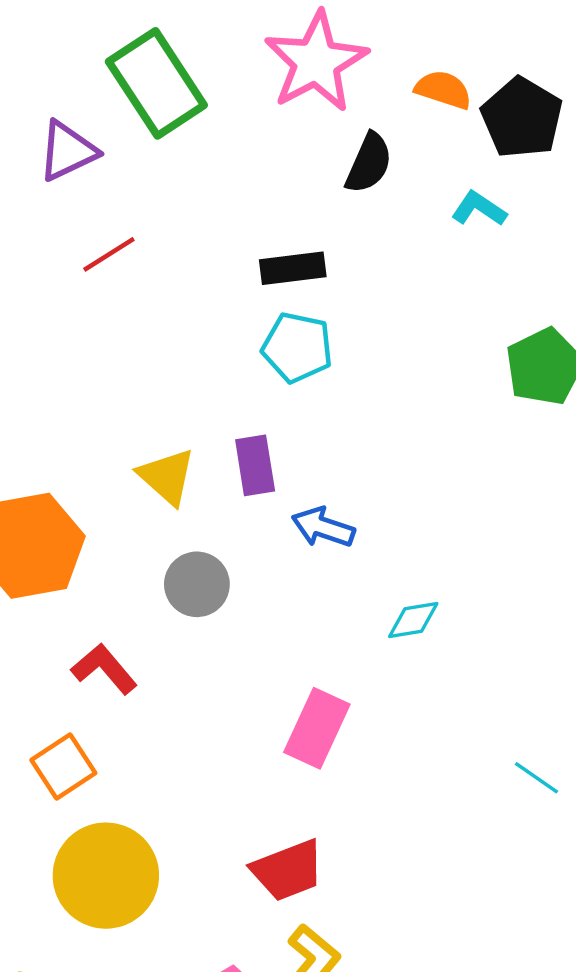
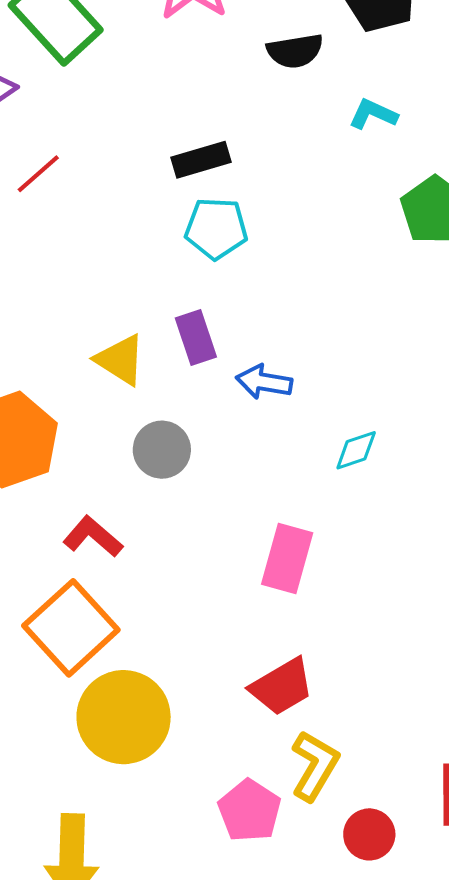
black semicircle: (369, 163) -> (295, 51), moved, turned 66
cyan L-shape: (479, 209) -> (373, 114), moved
orange square: (63, 767) -> (71, 628), size x1.6

